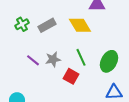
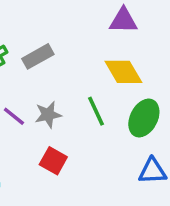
yellow diamond: (80, 25) -> (123, 72), moved
red square: (71, 76) -> (53, 161), moved

